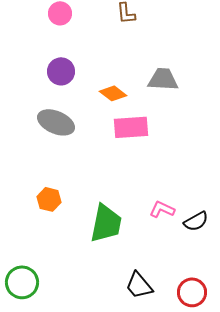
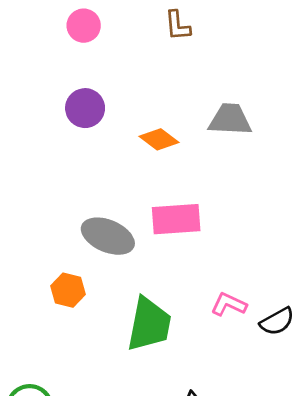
gray ellipse: (56, 122) -> (108, 236), moved
pink rectangle: (131, 127) -> (176, 219), moved

